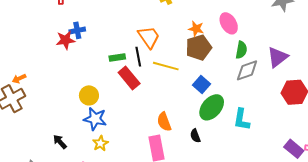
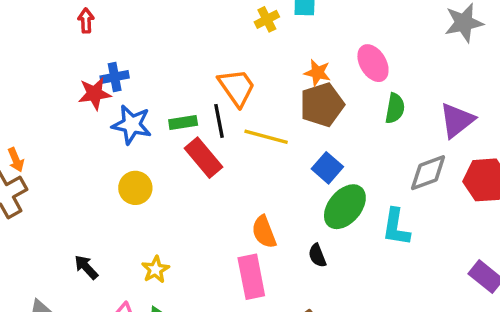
gray diamond: (247, 70) -> (428, 173), moved
orange arrow: (19, 79) -> (16, 160), turned -88
blue star: (95, 119) -> (132, 125), moved

